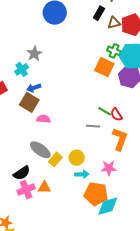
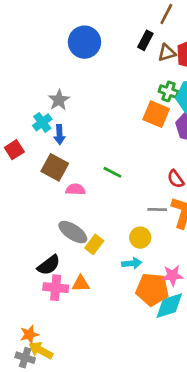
blue arrow: (34, 88) -> (59, 135), moved, turned -72
green line: (105, 111) -> (112, 172), moved
gray line: (93, 126) -> (157, 210), moved
yellow circle: (77, 158) -> (140, 238), moved
pink star: (109, 168) -> (172, 275), moved
pink cross: (26, 190) -> (56, 288), turned 30

